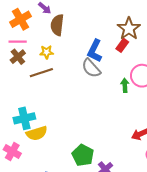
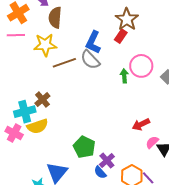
yellow star: (47, 52) -> (45, 45), size x1.6
brown cross: (18, 57) -> (42, 100), moved
brown line: (41, 73) -> (64, 63), moved
pink cross: (12, 152) -> (14, 133), moved

